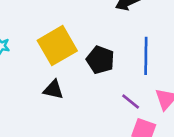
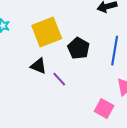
purple line: (131, 102) -> (59, 79), moved

